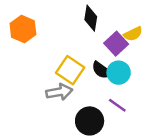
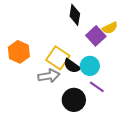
orange hexagon: (23, 29) -> (19, 52), moved
black semicircle: (102, 70) -> (72, 66), moved
cyan circle: (119, 73) -> (90, 66), moved

